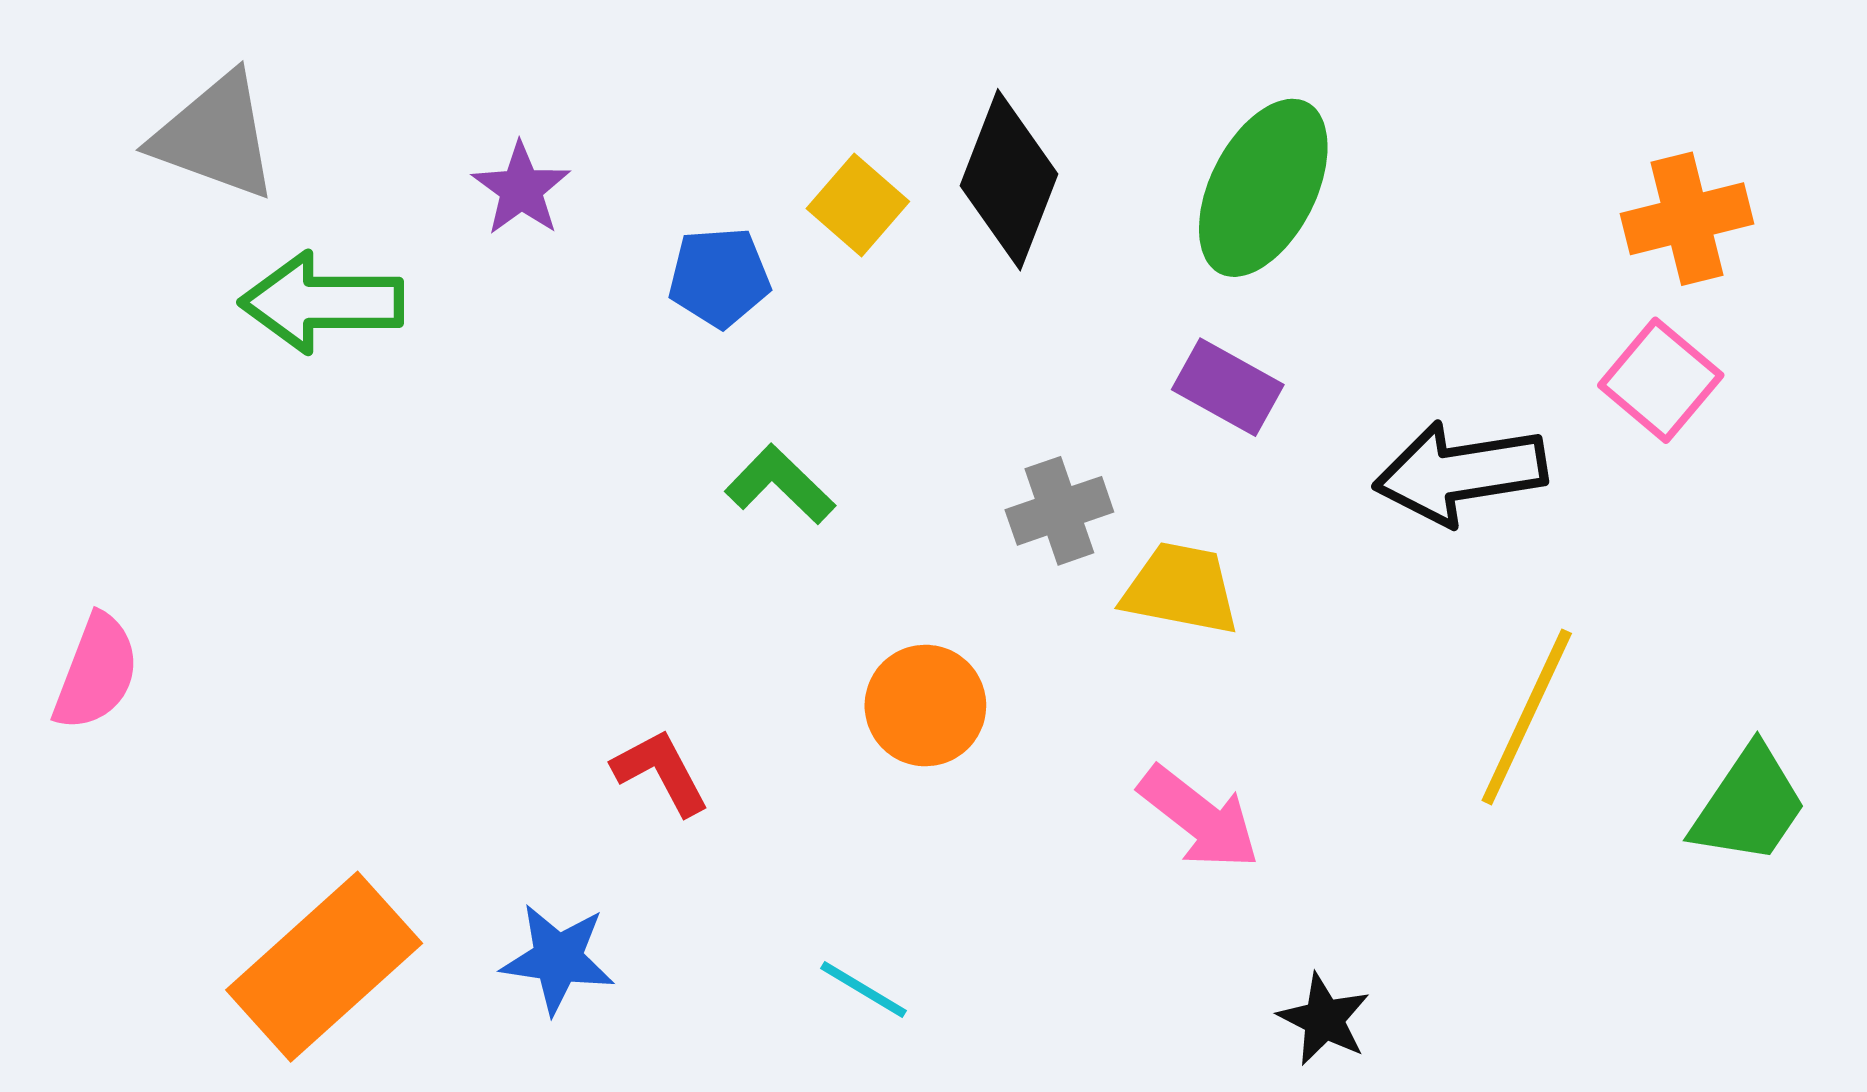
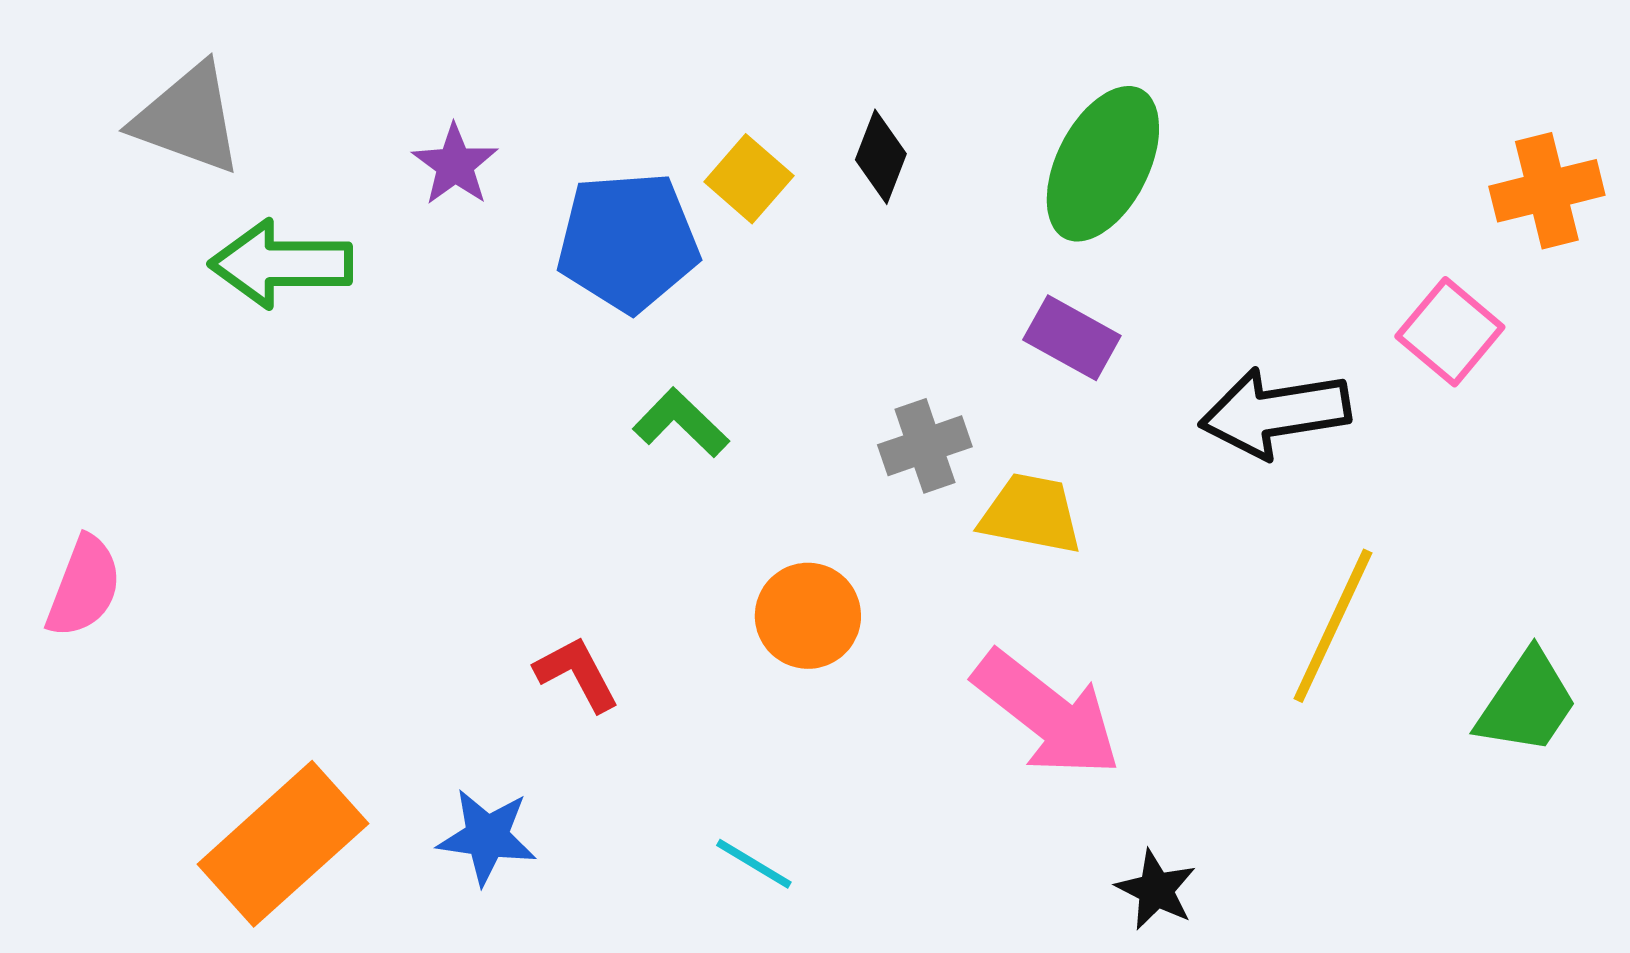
black diamond: (1009, 180) -> (881, 157), size x0.6
orange cross: (1687, 219) -> (1547, 191), moved
blue pentagon: (719, 277) -> (628, 242), size x1.6
pink arrow: (1199, 818) -> (1047, 714), size x1.4

